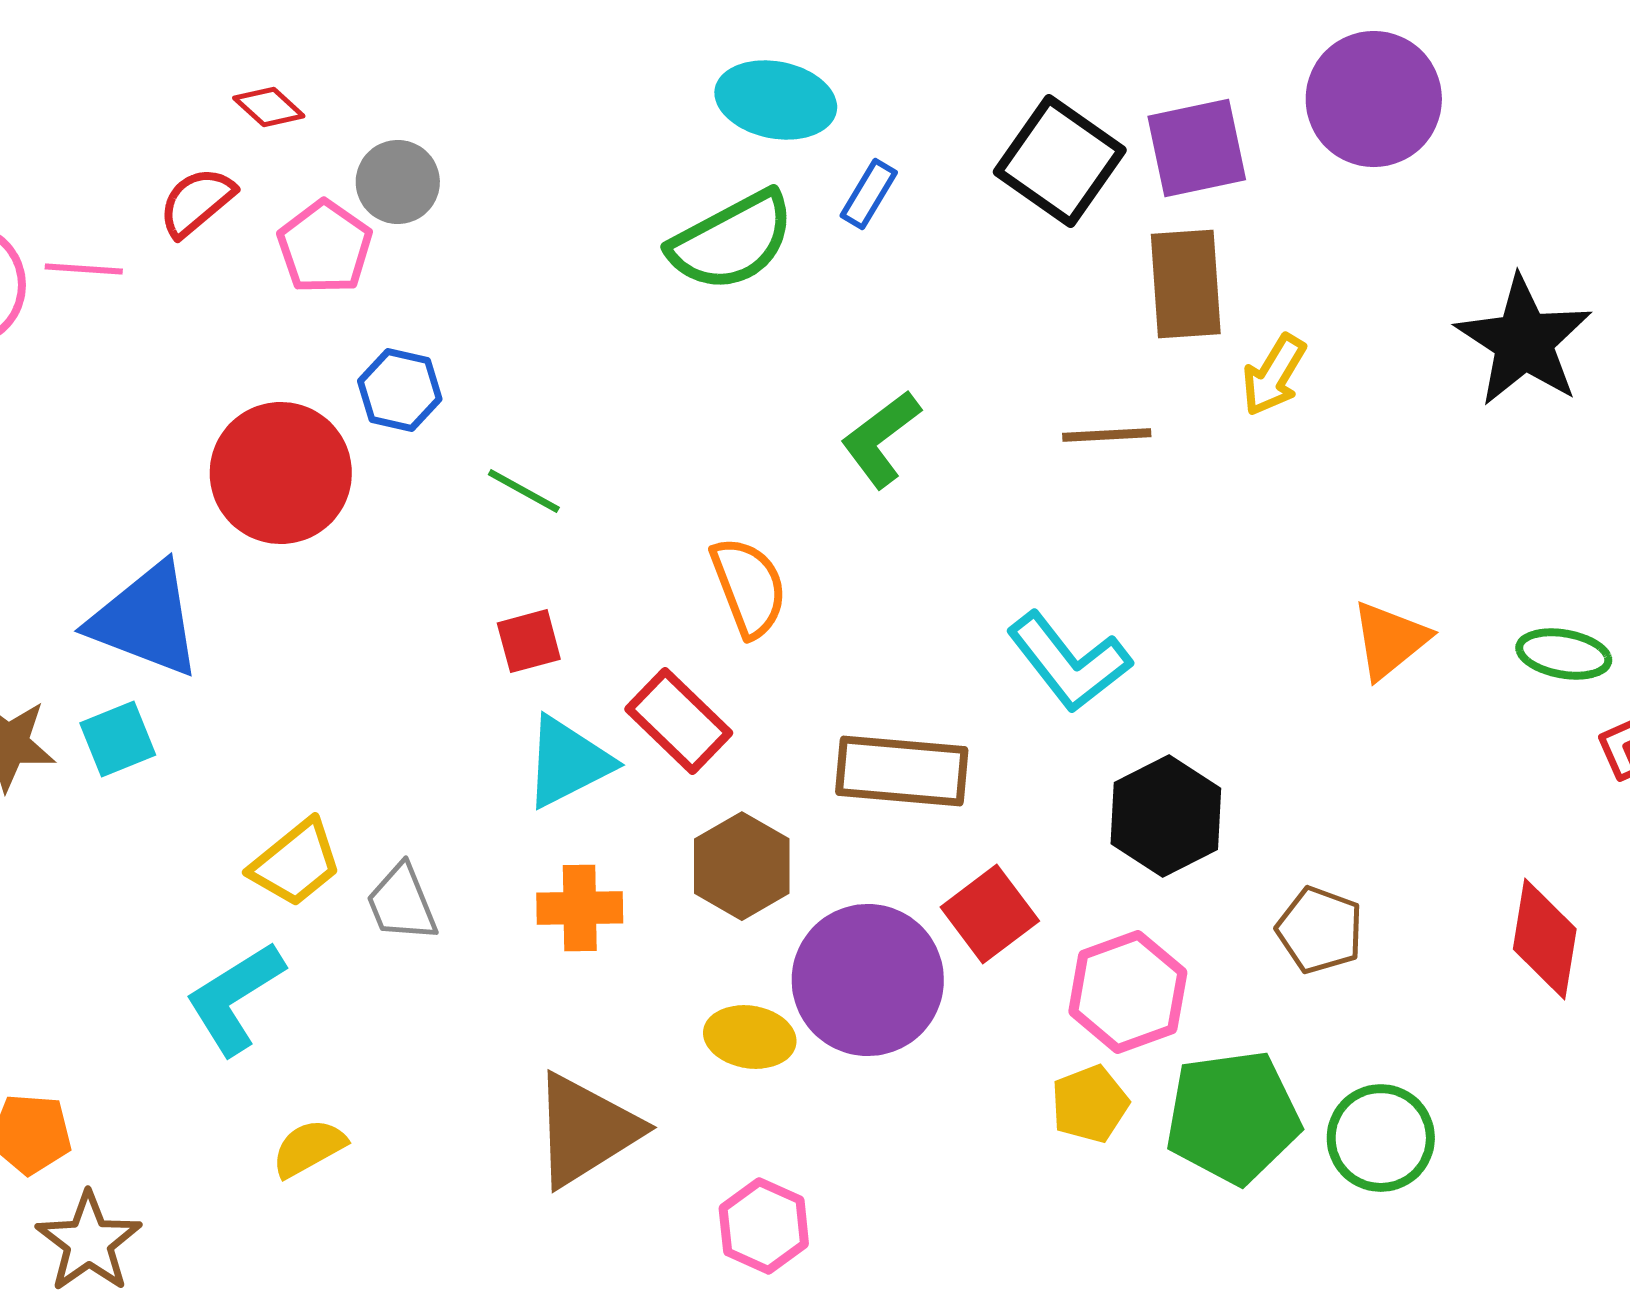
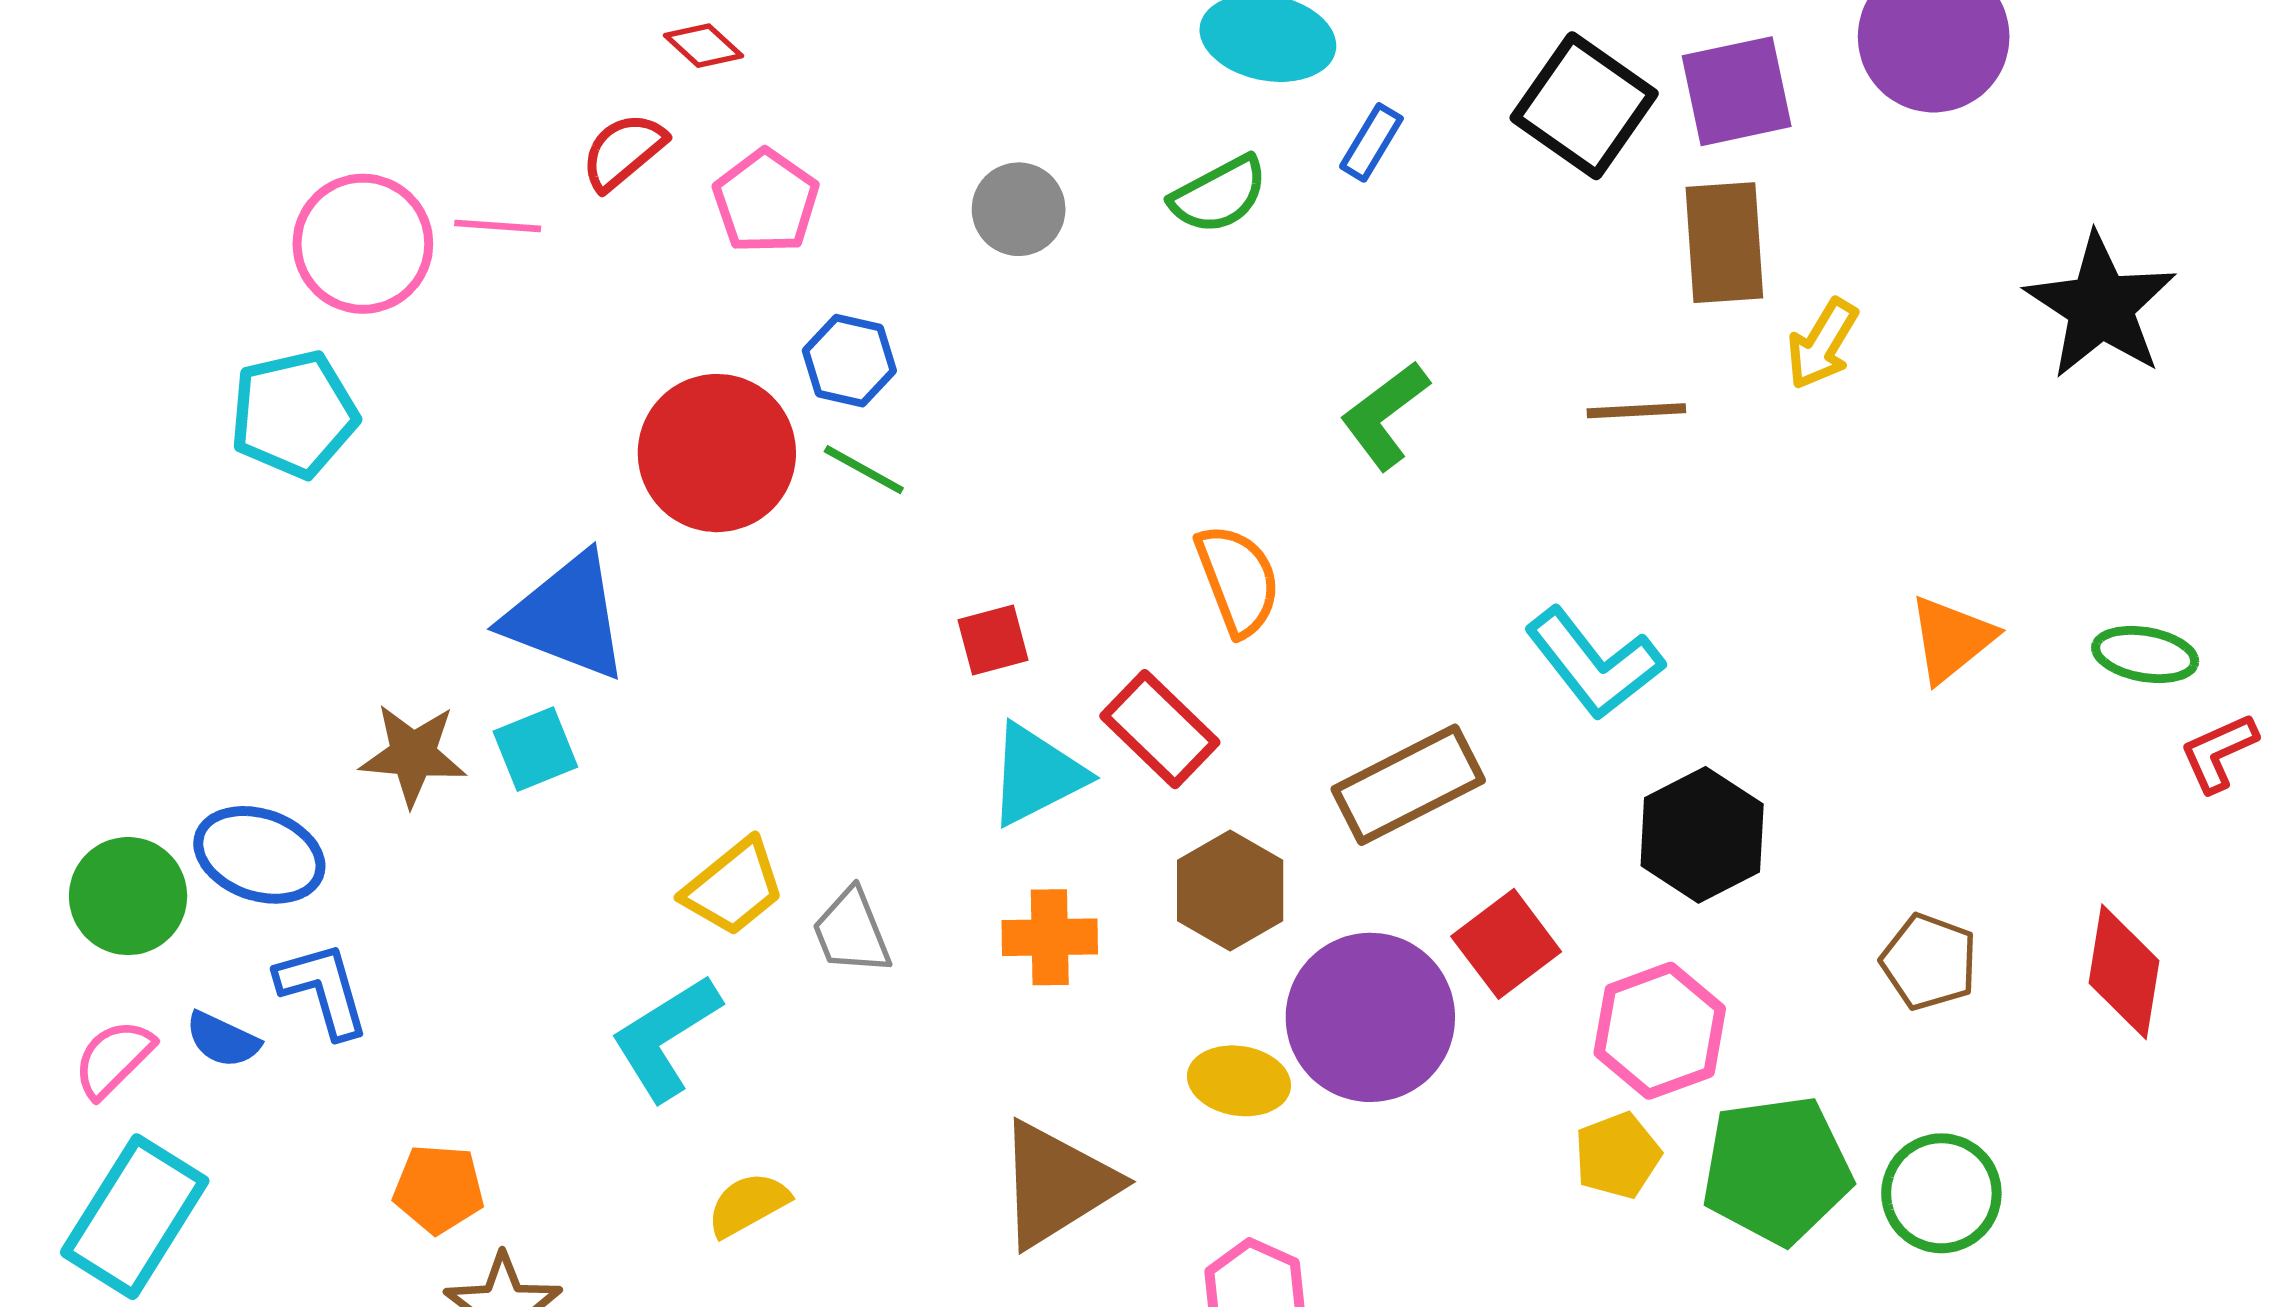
gray circle: (398, 182) -> (1019, 209), moved
green semicircle: (732, 241) -> (1219, 195), size x0.7
green line: (524, 491) -> (864, 470), moved
brown rectangle: (902, 771) -> (1408, 785), turned -32
brown pentagon: (1320, 930) -> (1929, 962), moved

